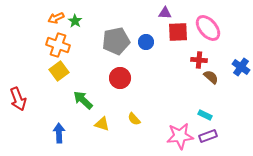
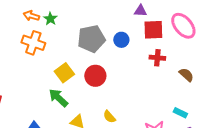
orange arrow: (56, 18) -> (31, 16), turned 42
red cross: (199, 60) -> (157, 58), moved
yellow square: (59, 71) -> (64, 73), moved

